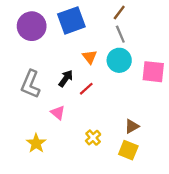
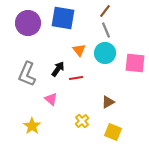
blue square: (71, 20) -> (63, 18), turned 30
red line: (86, 89) -> (76, 78), turned 32
brown triangle: (132, 126) -> (108, 102), moved

